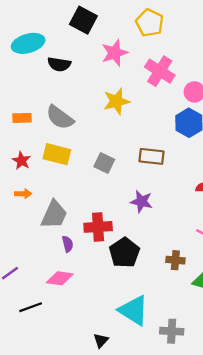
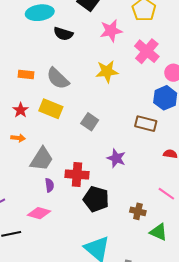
brown rectangle: (152, 156) -> (146, 124), moved
black pentagon: (124, 253) -> (96, 199), turned -30

